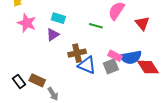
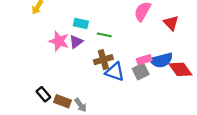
pink star: (27, 23) -> (59, 41), moved
green line: (96, 26) -> (104, 35), moved
pink rectangle: (115, 56) -> (144, 60), turned -40
brown rectangle: (37, 80) -> (62, 101), moved

